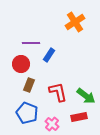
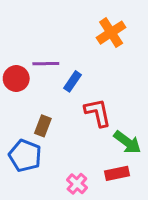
red circle: (21, 64) -> (16, 79), moved
red L-shape: (58, 92) -> (98, 113), moved
blue pentagon: (27, 113) -> (25, 156), moved

